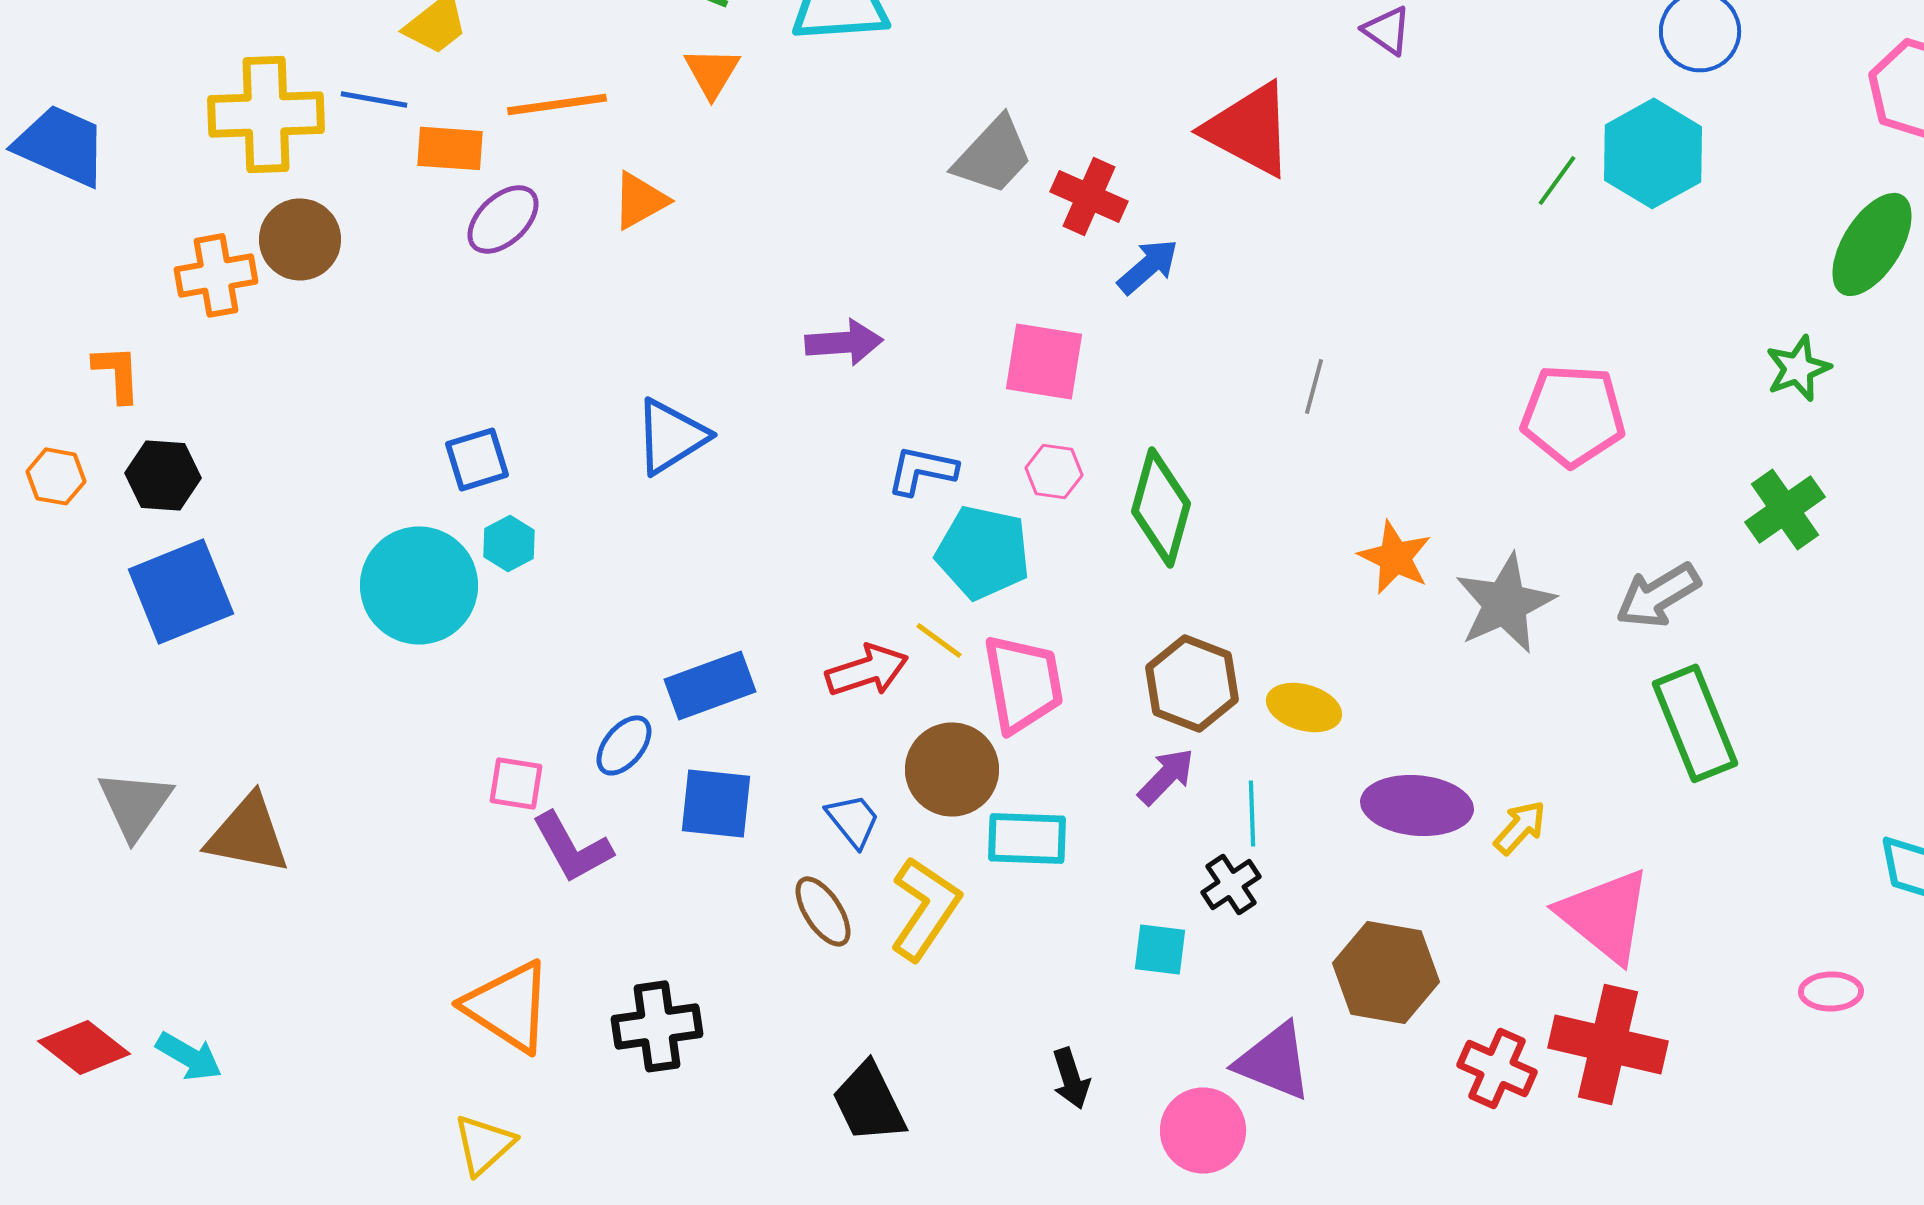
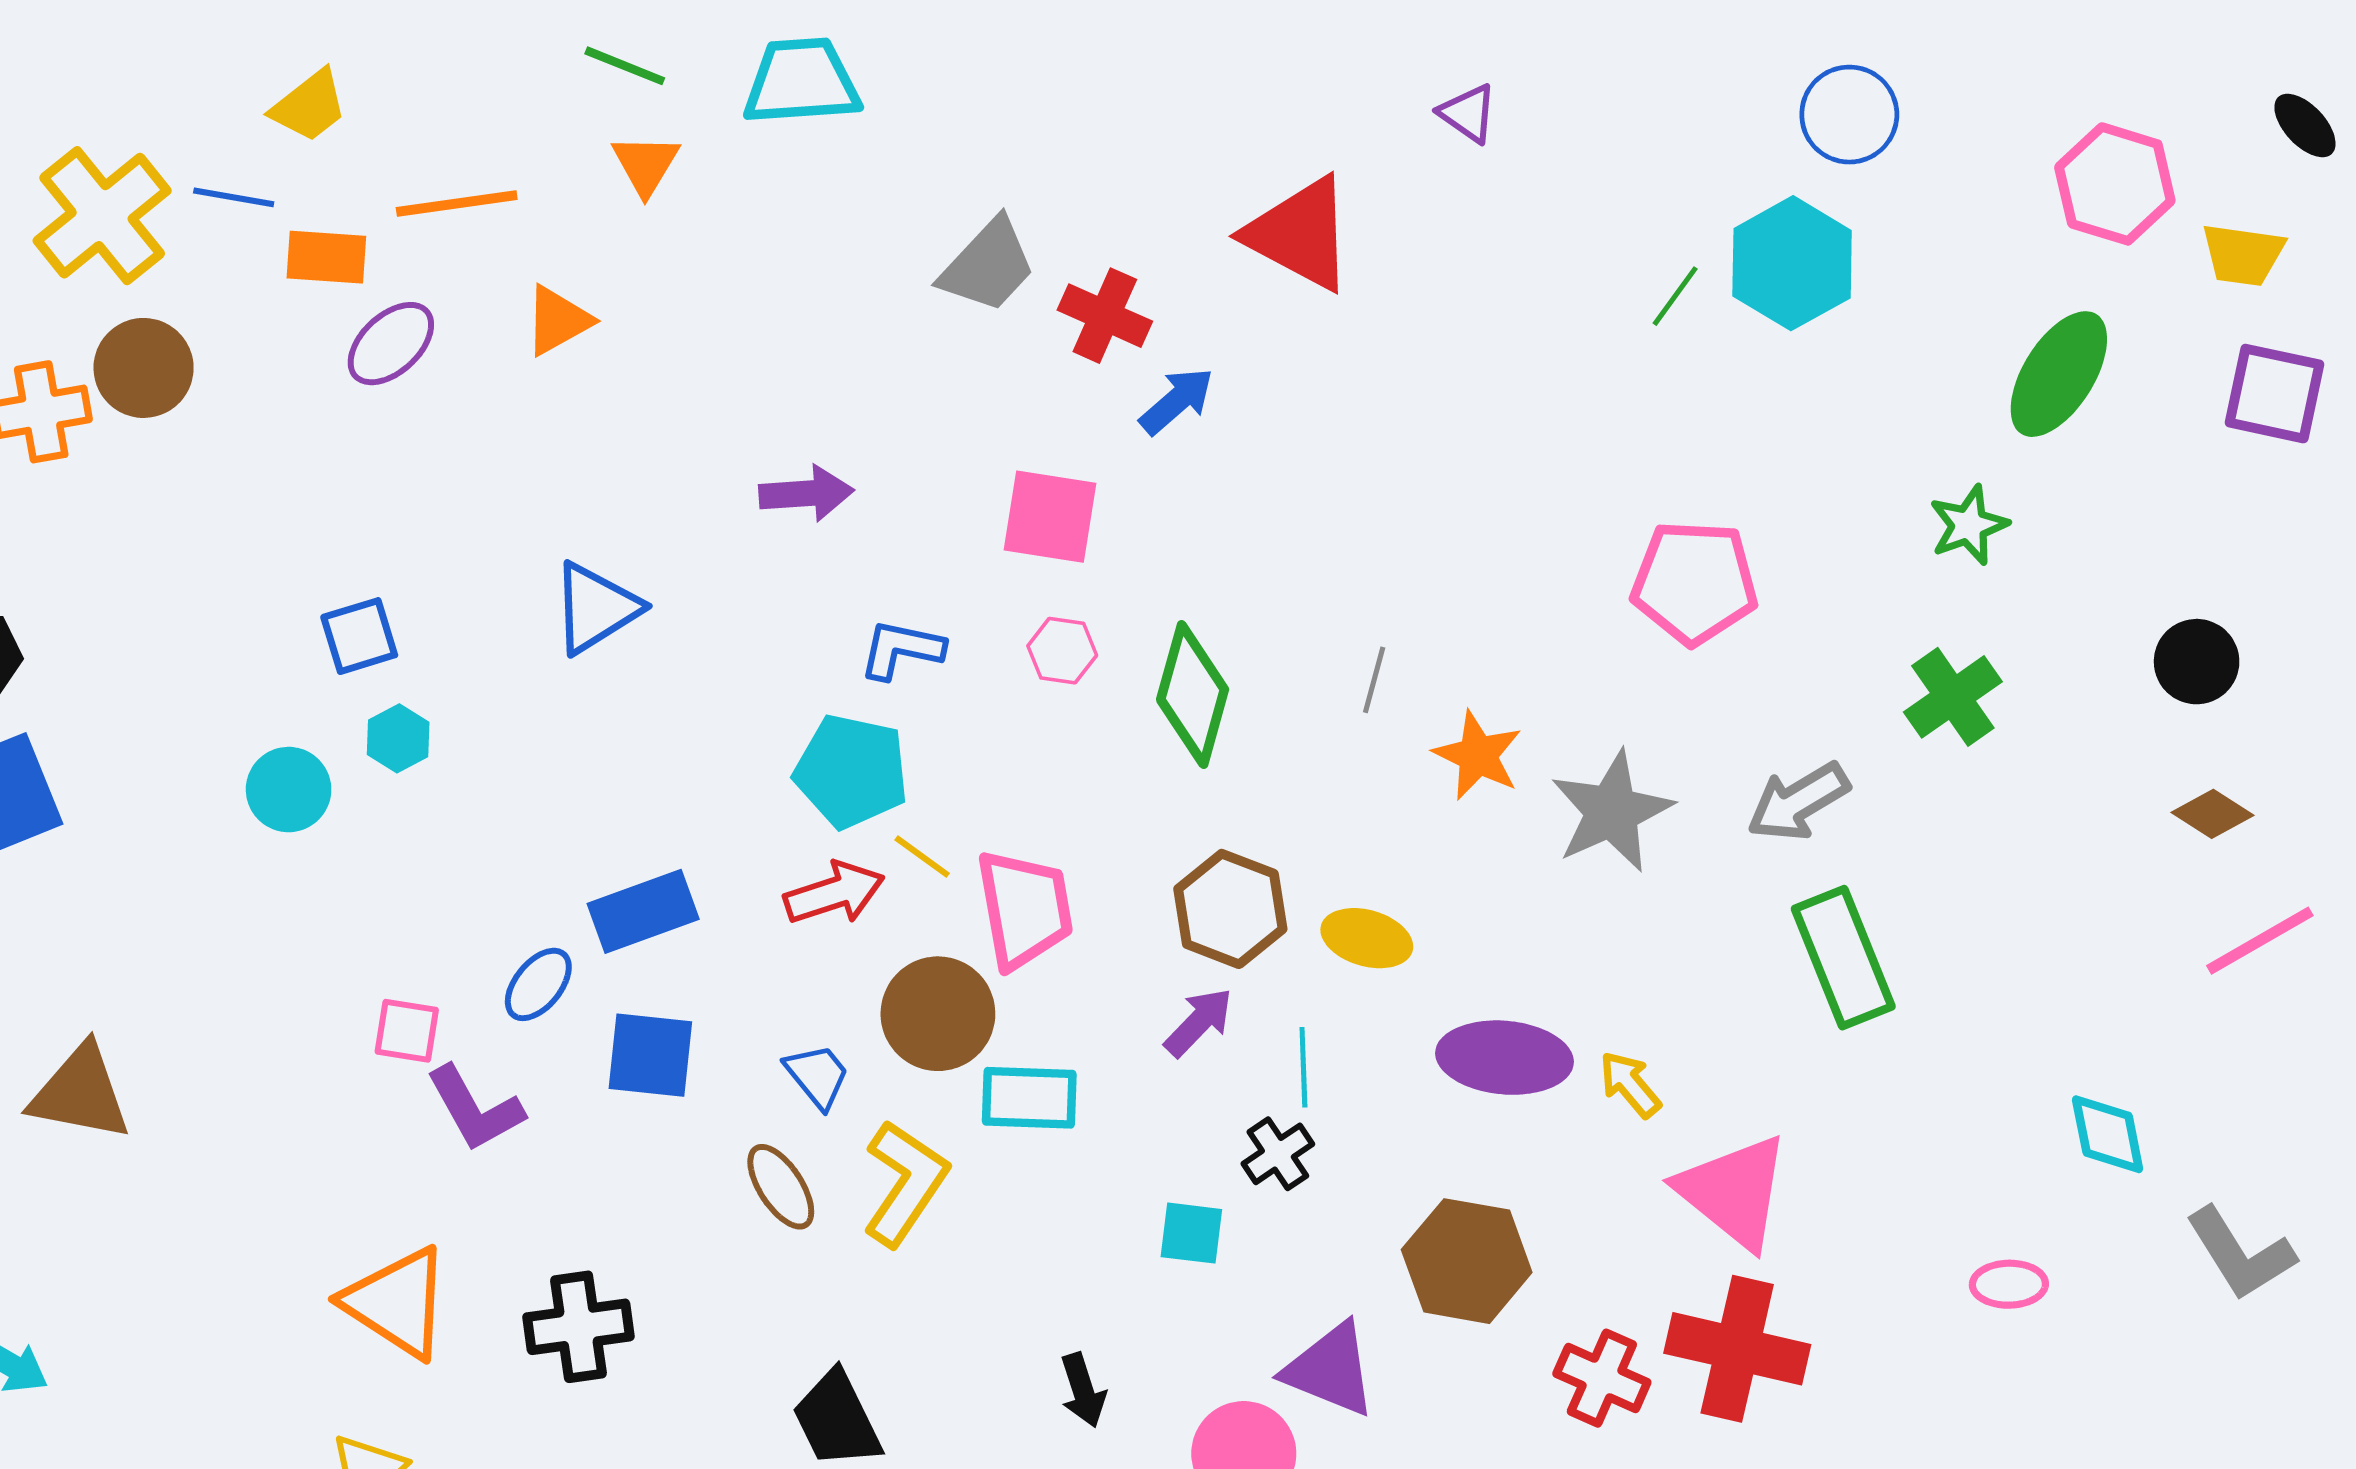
yellow cross: (266, 114) -> (102, 216), turned -37
gray line: (1314, 386) -> (1374, 680), moved
cyan pentagon: (983, 552) -> (851, 771), moved
cyan circle: (419, 585) -> (289, 790), size x0.6
yellow arrow: (1520, 827) -> (1630, 1084), turned -82

